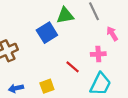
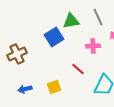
pink cross: (98, 54) -> (93, 46), moved

